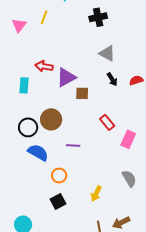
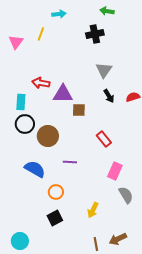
gray triangle: (107, 53) -> (104, 70), turned 36
purple triangle: (66, 77) -> (63, 94), turned 30
black circle: (28, 127) -> (25, 124), moved
pink rectangle: (128, 139) -> (115, 171), moved

